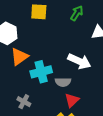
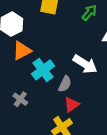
cyan cross: (41, 72) -> (43, 70), turned -30
gray semicircle: (63, 82) -> (65, 84), turned -70

